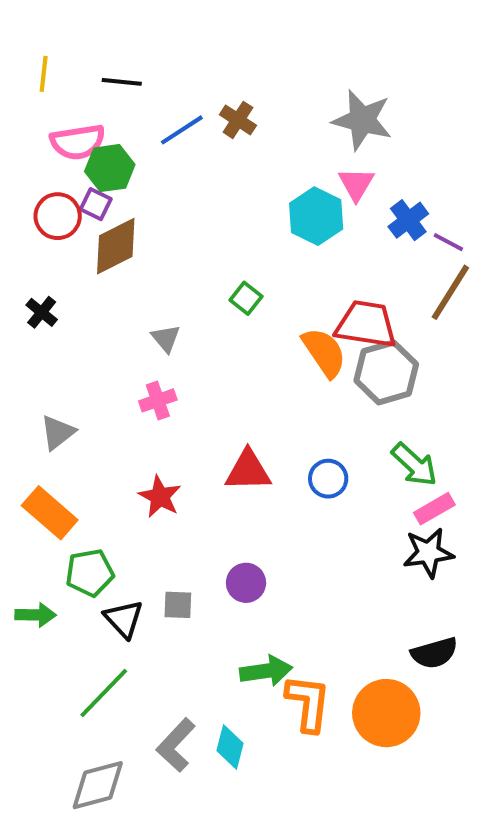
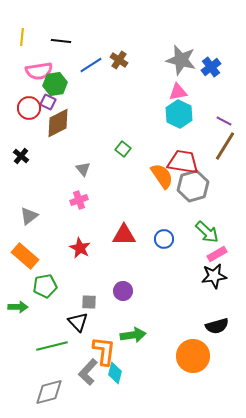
pink triangle: (356, 184) -> (178, 92), turned 48
cyan hexagon: (316, 216) -> (179, 114), moved
blue cross: (408, 220) -> (211, 67), moved
black triangle: (124, 619) -> (78, 322), moved
green line: (104, 693) -> (52, 346), turned 32
orange L-shape: (308, 703) -> (104, 351), moved

